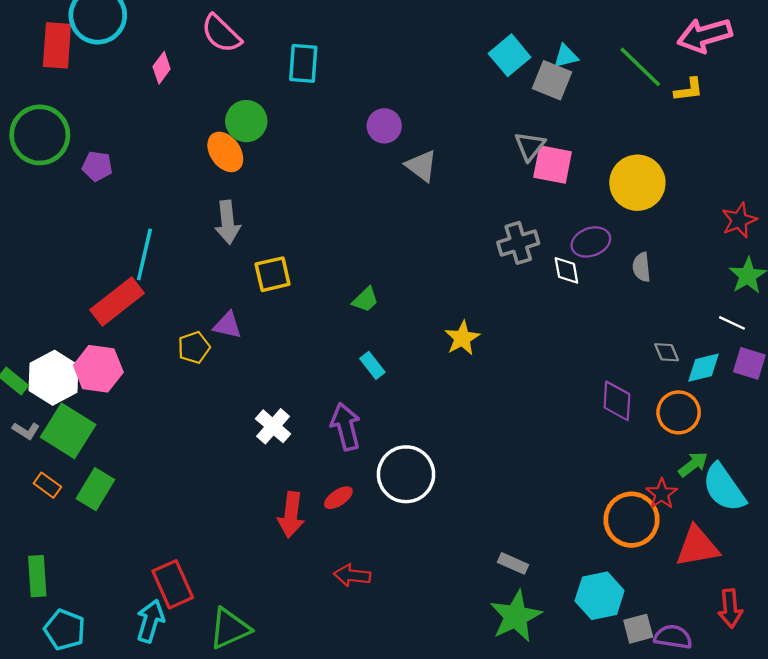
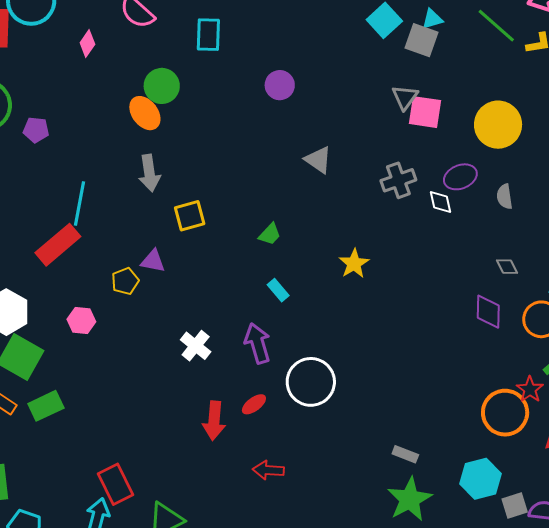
gray triangle: (421, 166) -> (318, 160), moved
gray diamond: (667, 352) -> (507, 267), moved
pink hexagon: (98, 369) -> (81, 321), moved, size x0.7
green rectangle: (95, 489) -> (46, 406), turned 36

